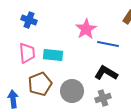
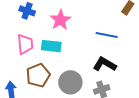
pink star: (86, 29) -> (60, 20), moved

